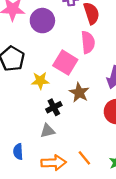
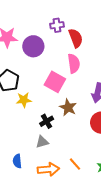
yellow star: (40, 81) -> (24, 100), moved

